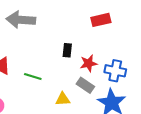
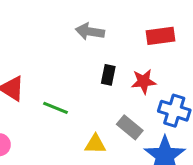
gray arrow: (21, 20) -> (90, 31), moved, size x0.7
red star: (89, 63) -> (144, 81), moved

